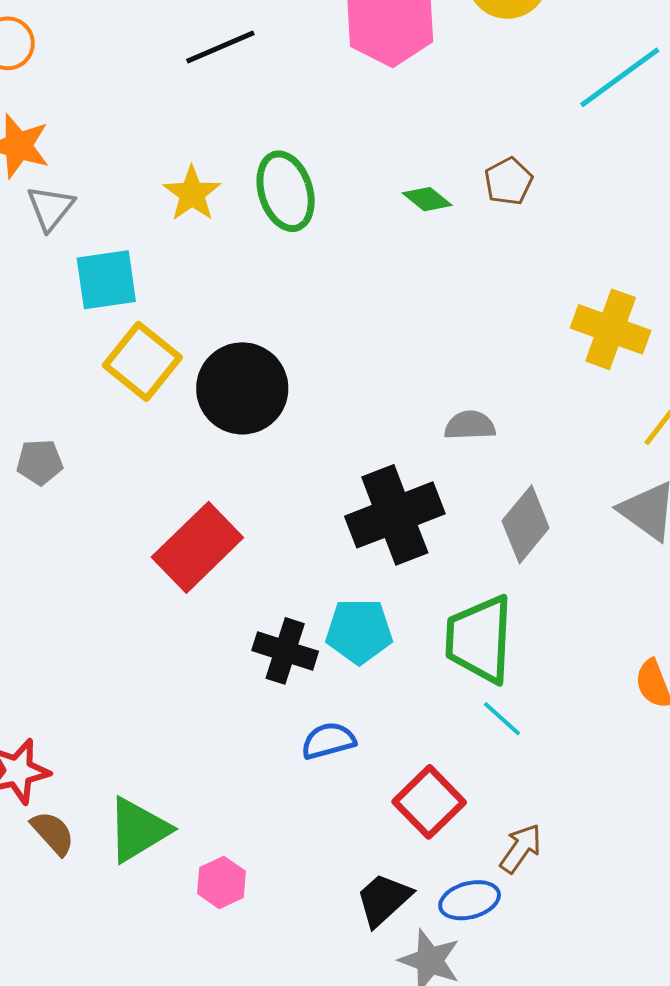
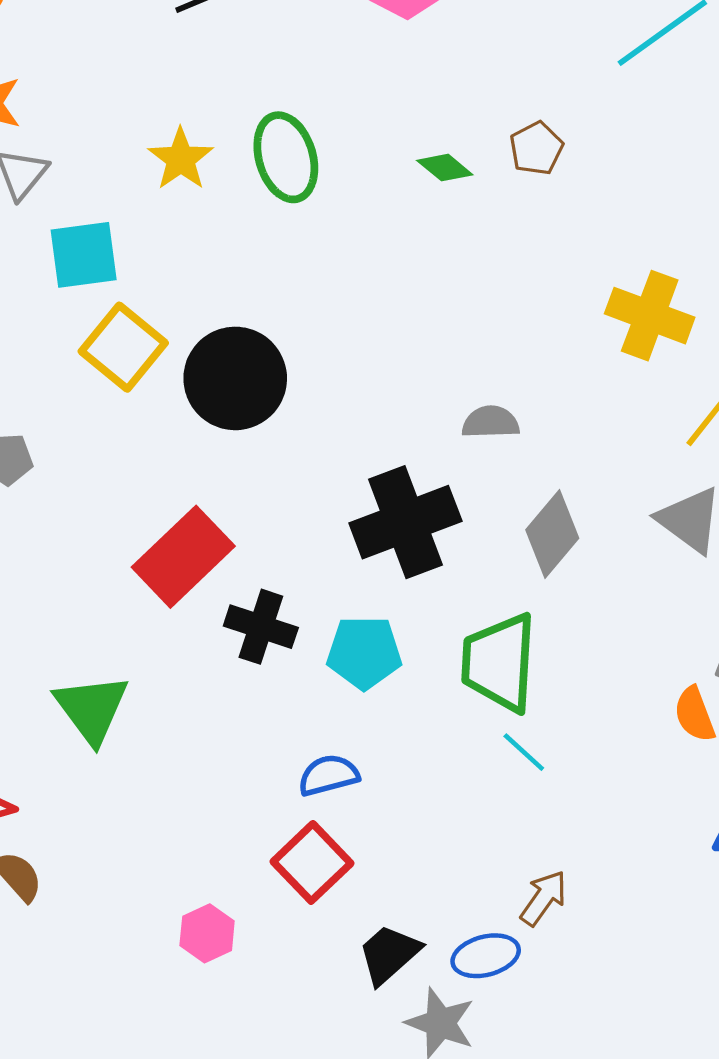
black cross: (285, 651) -> (261, 627), moved
red square: (429, 802) -> (312, 862), moved
green triangle: (138, 830) -> (92, 709), moved, turned -36

